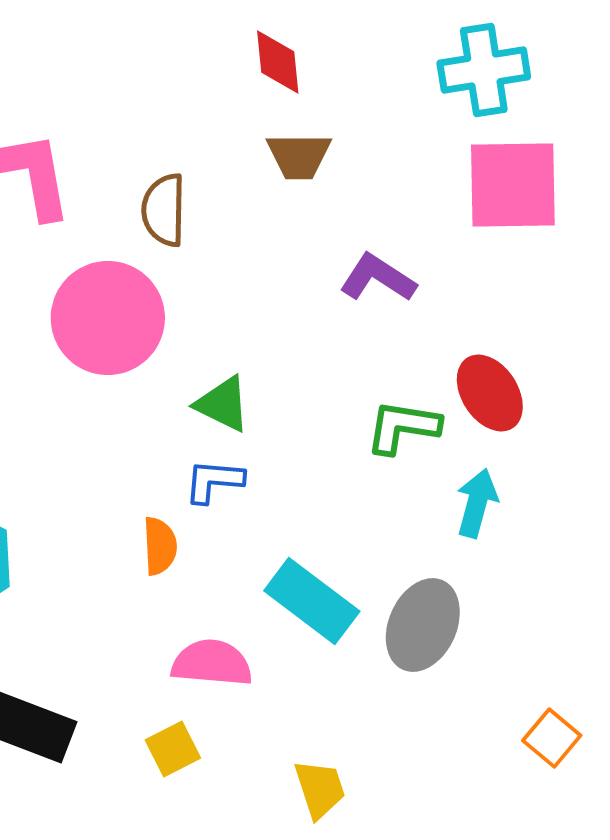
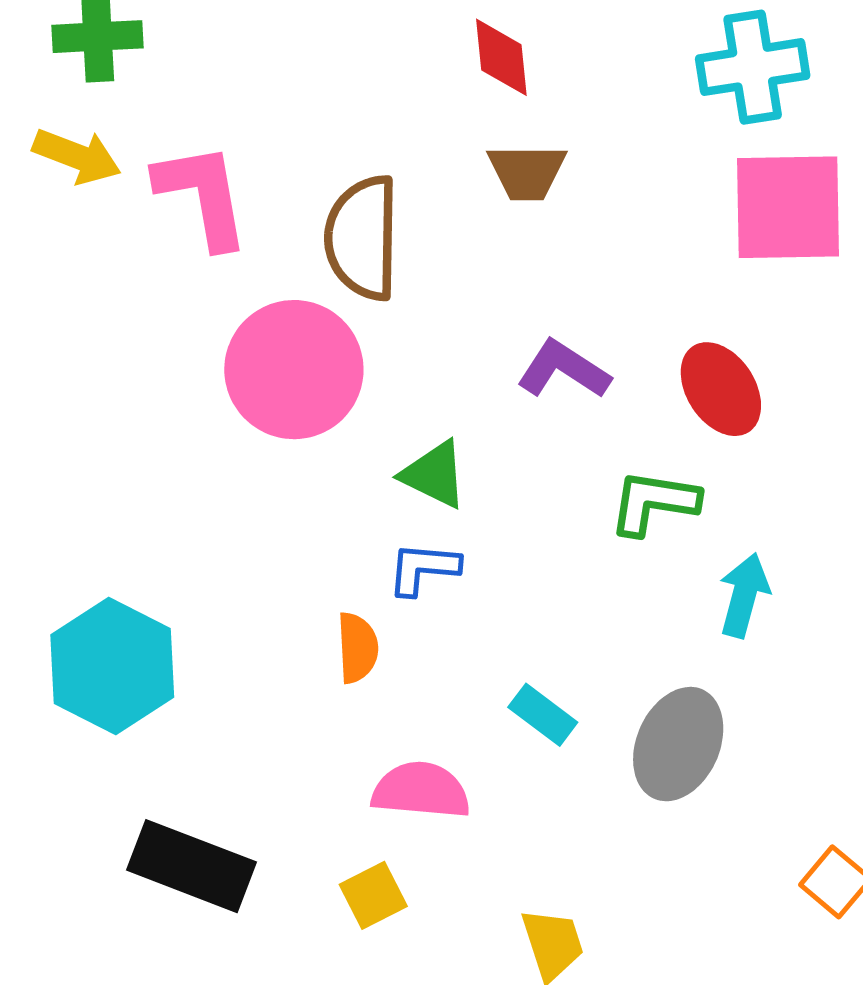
brown semicircle: (164, 210) -> (362, 238), size x1.4
purple L-shape: (378, 278) -> (564, 370), moved
red ellipse: (490, 393) -> (721, 389), moved
cyan rectangle: (312, 601) -> (543, 715), size x0.6

